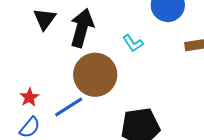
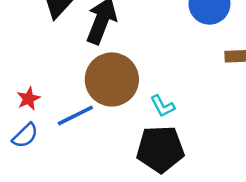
cyan L-shape: (133, 43) -> (162, 106), moved

